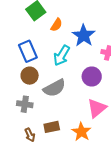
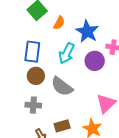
blue rectangle: (28, 51) -> (32, 52), turned 35
purple circle: (92, 77) -> (95, 61), moved
gray semicircle: (54, 88) -> (62, 86), turned 70

